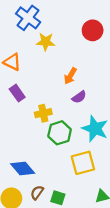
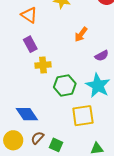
purple semicircle: (79, 97) -> (102, 56), moved
yellow cross: (43, 113) -> (43, 65), moved

